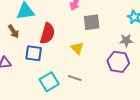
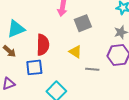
gray line: (75, 78) -> (92, 69), moved

